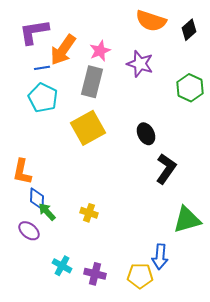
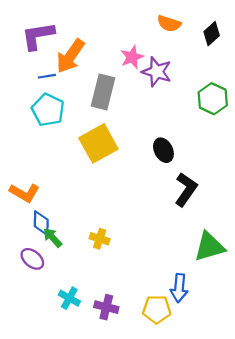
orange semicircle: (151, 21) -> (169, 24), size x0.7
pink star: (100, 51) -> (132, 57), moved
orange L-shape: (22, 172) -> (24, 193), turned -72

